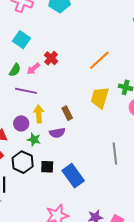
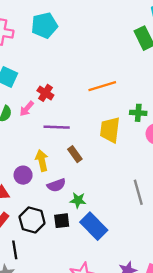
orange line: (99, 60) -> (102, 86), turned 35
purple line: (26, 91) -> (57, 127), moved
purple semicircle: (57, 133) -> (56, 185), moved
green star: (34, 140) -> (78, 200), moved

